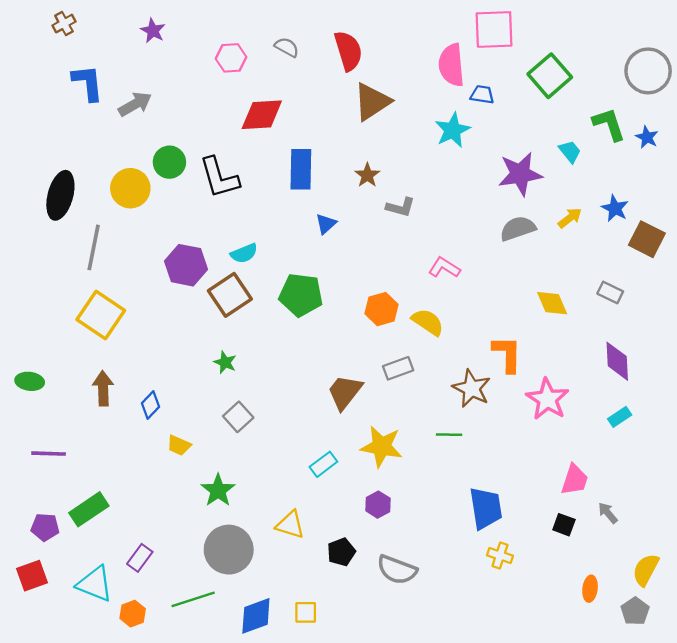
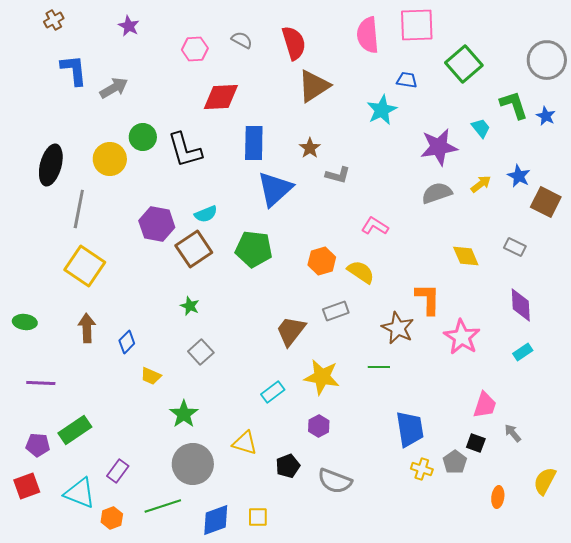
pink semicircle: (451, 65) -> (368, 35), moved
blue triangle: (326, 224) -> (275, 189), size x2.0
gray pentagon: (635, 611) -> (455, 462), moved

